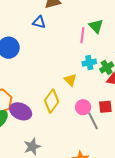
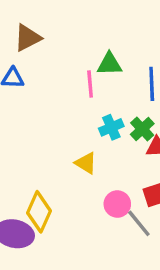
green triangle: (96, 26) -> (109, 64), turned -35
yellow diamond: (52, 101) -> (39, 212), moved

